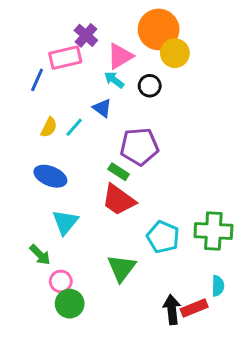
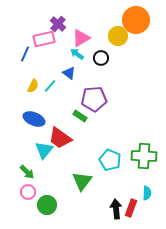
orange circle: (159, 29) -> (136, 20), moved
red trapezoid: (119, 200) -> (60, 138), moved
pink circle: (61, 281) -> (28, 192), moved
red rectangle: (194, 308) -> (131, 208), turned -48

